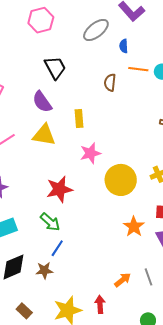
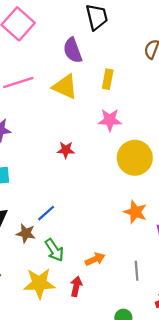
red star: (59, 189) -> (66, 150), size x0.6
green arrow: (50, 222) -> (54, 250), moved
orange star: (134, 227) -> (135, 212), turned -30
orange arrow: (123, 280) -> (95, 259), moved

